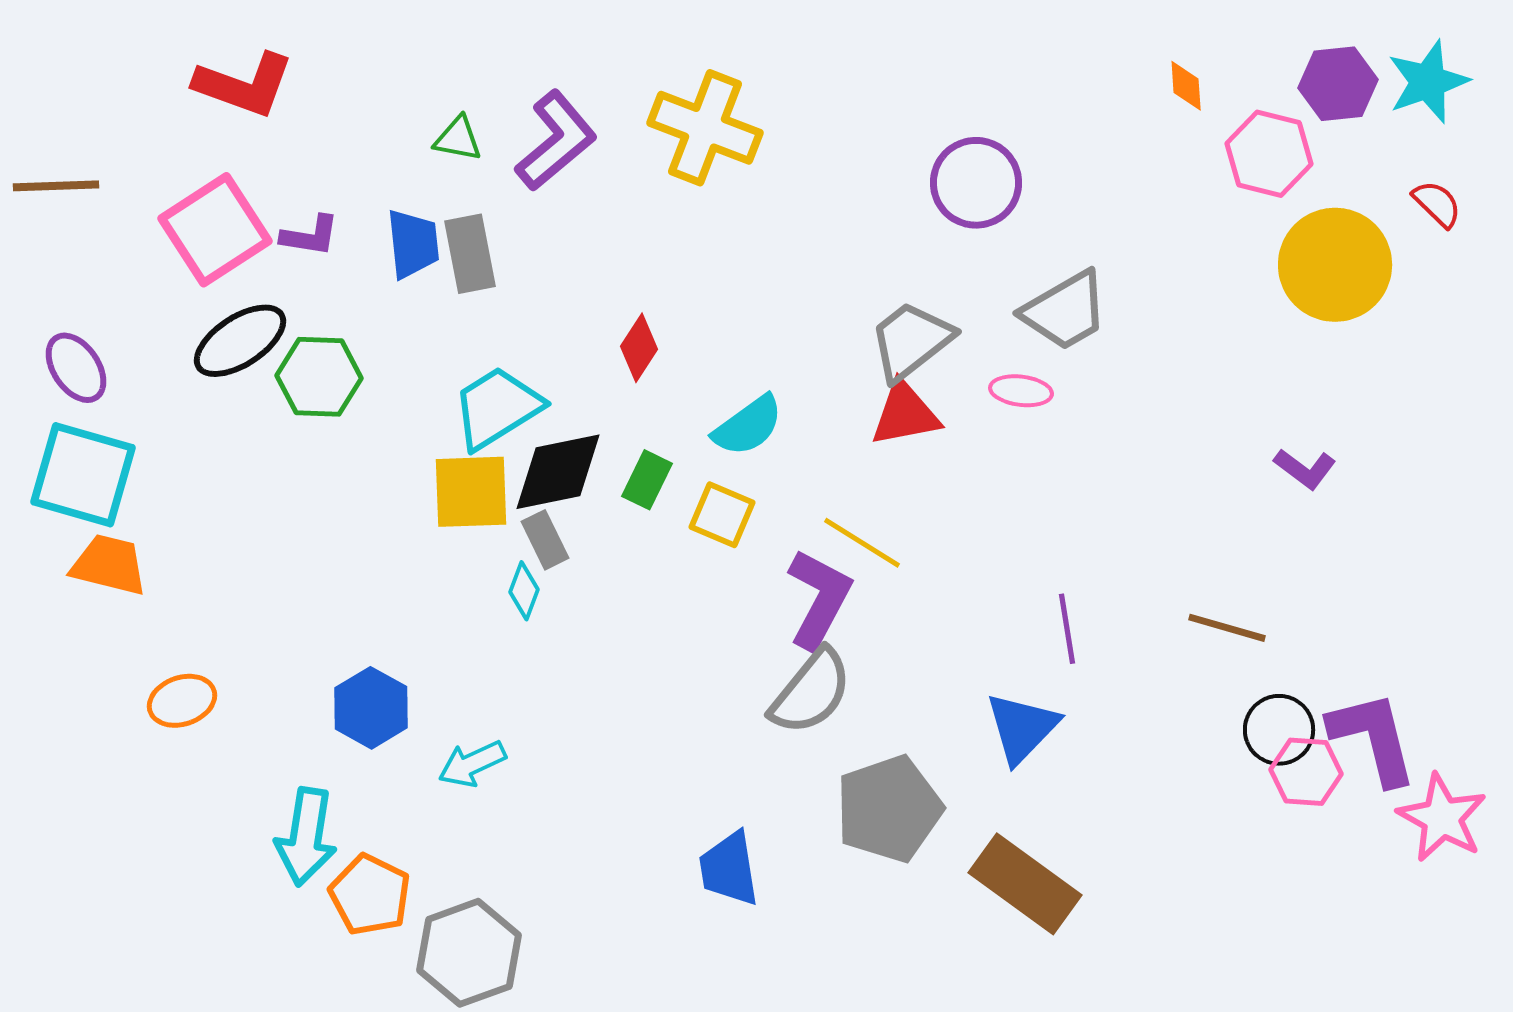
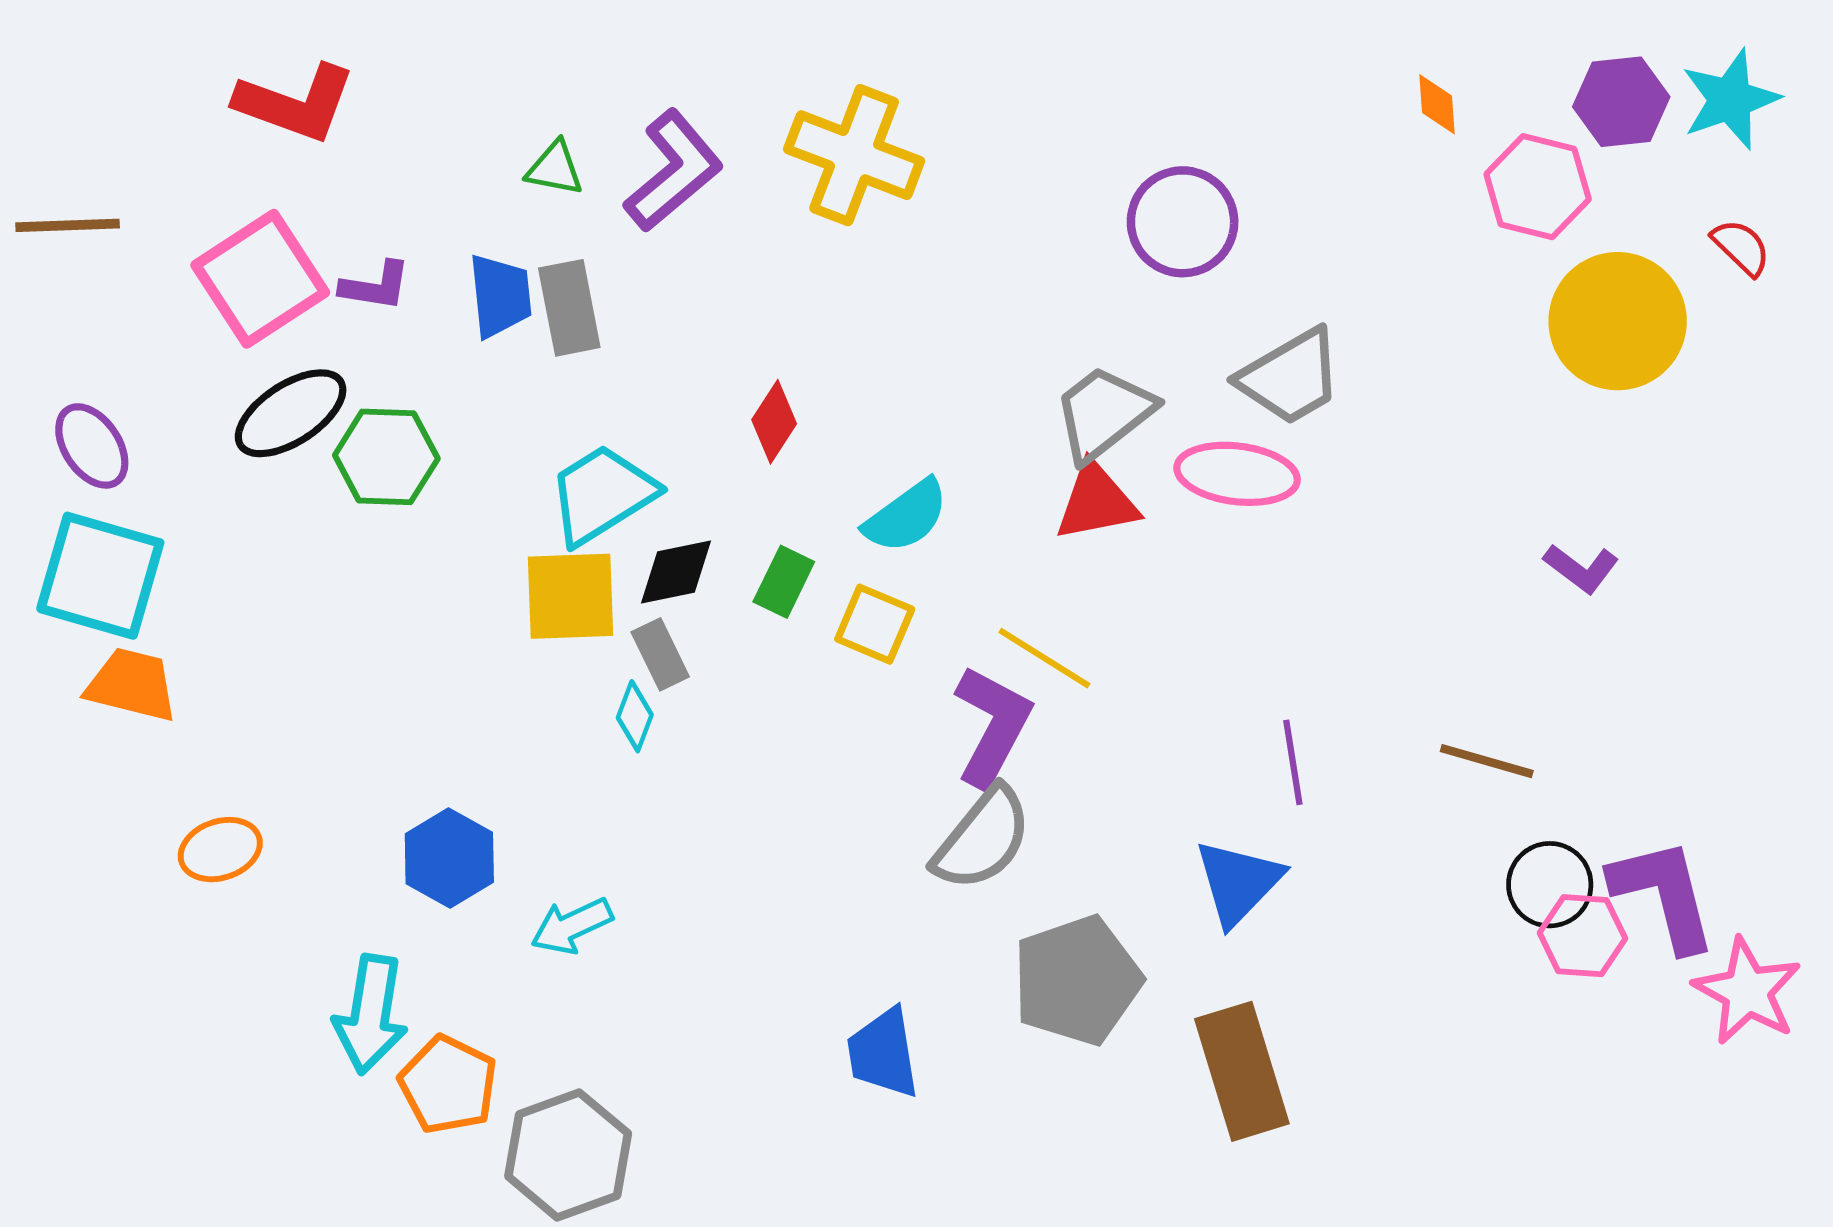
pink ellipse: (1021, 391) -> (1237, 474), size x1.6
black diamond: (558, 472) -> (676, 572), size x0.7
brown rectangle: (1025, 884) -> (1242, 1071), turned 37

